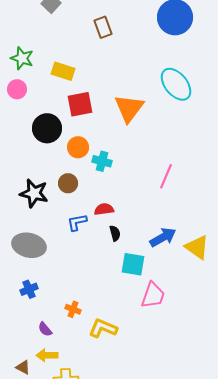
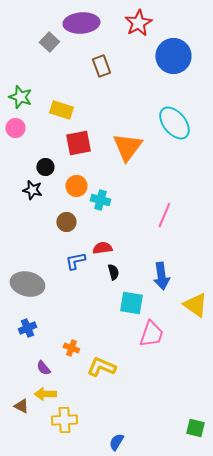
black circle: (47, 128) -> (45, 167), size x0.6
black star: (34, 193) -> (32, 190), moved, size x0.7
blue arrow: (163, 237) -> (161, 276), turned 112
yellow triangle: (197, 247) -> (195, 305), moved

